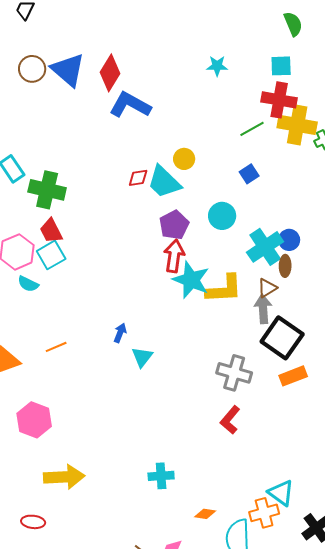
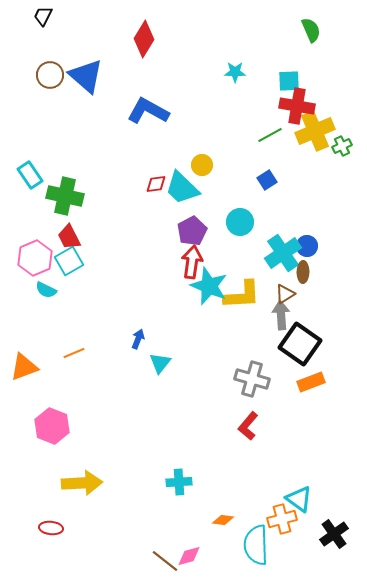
cyan square: (281, 66) -> (289, 81), moved
red diamond: (110, 73) -> (144, 39), moved
yellow cross: (297, 125) -> (315, 131), turned -33

